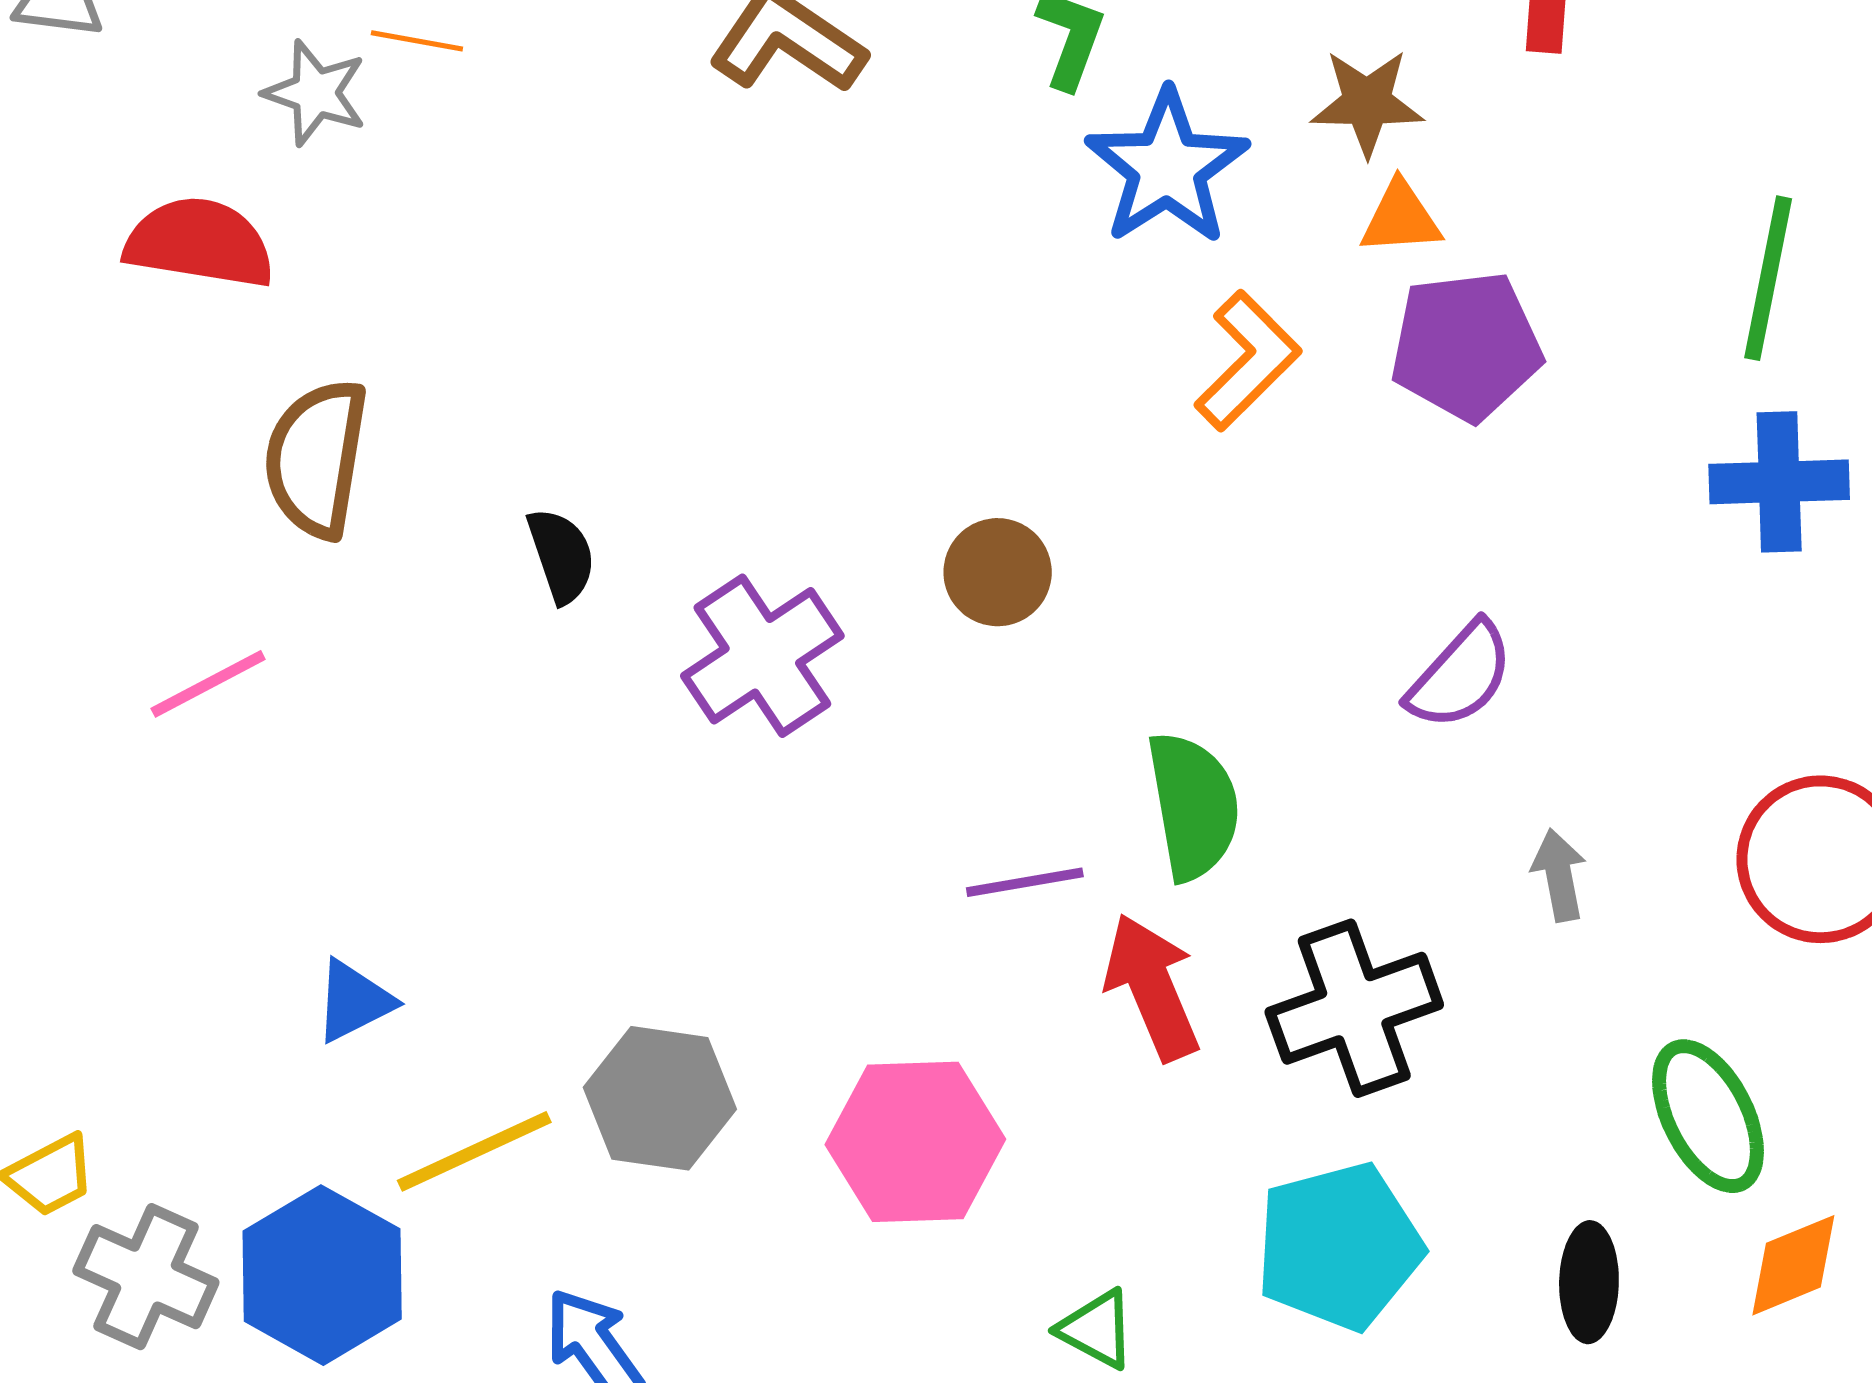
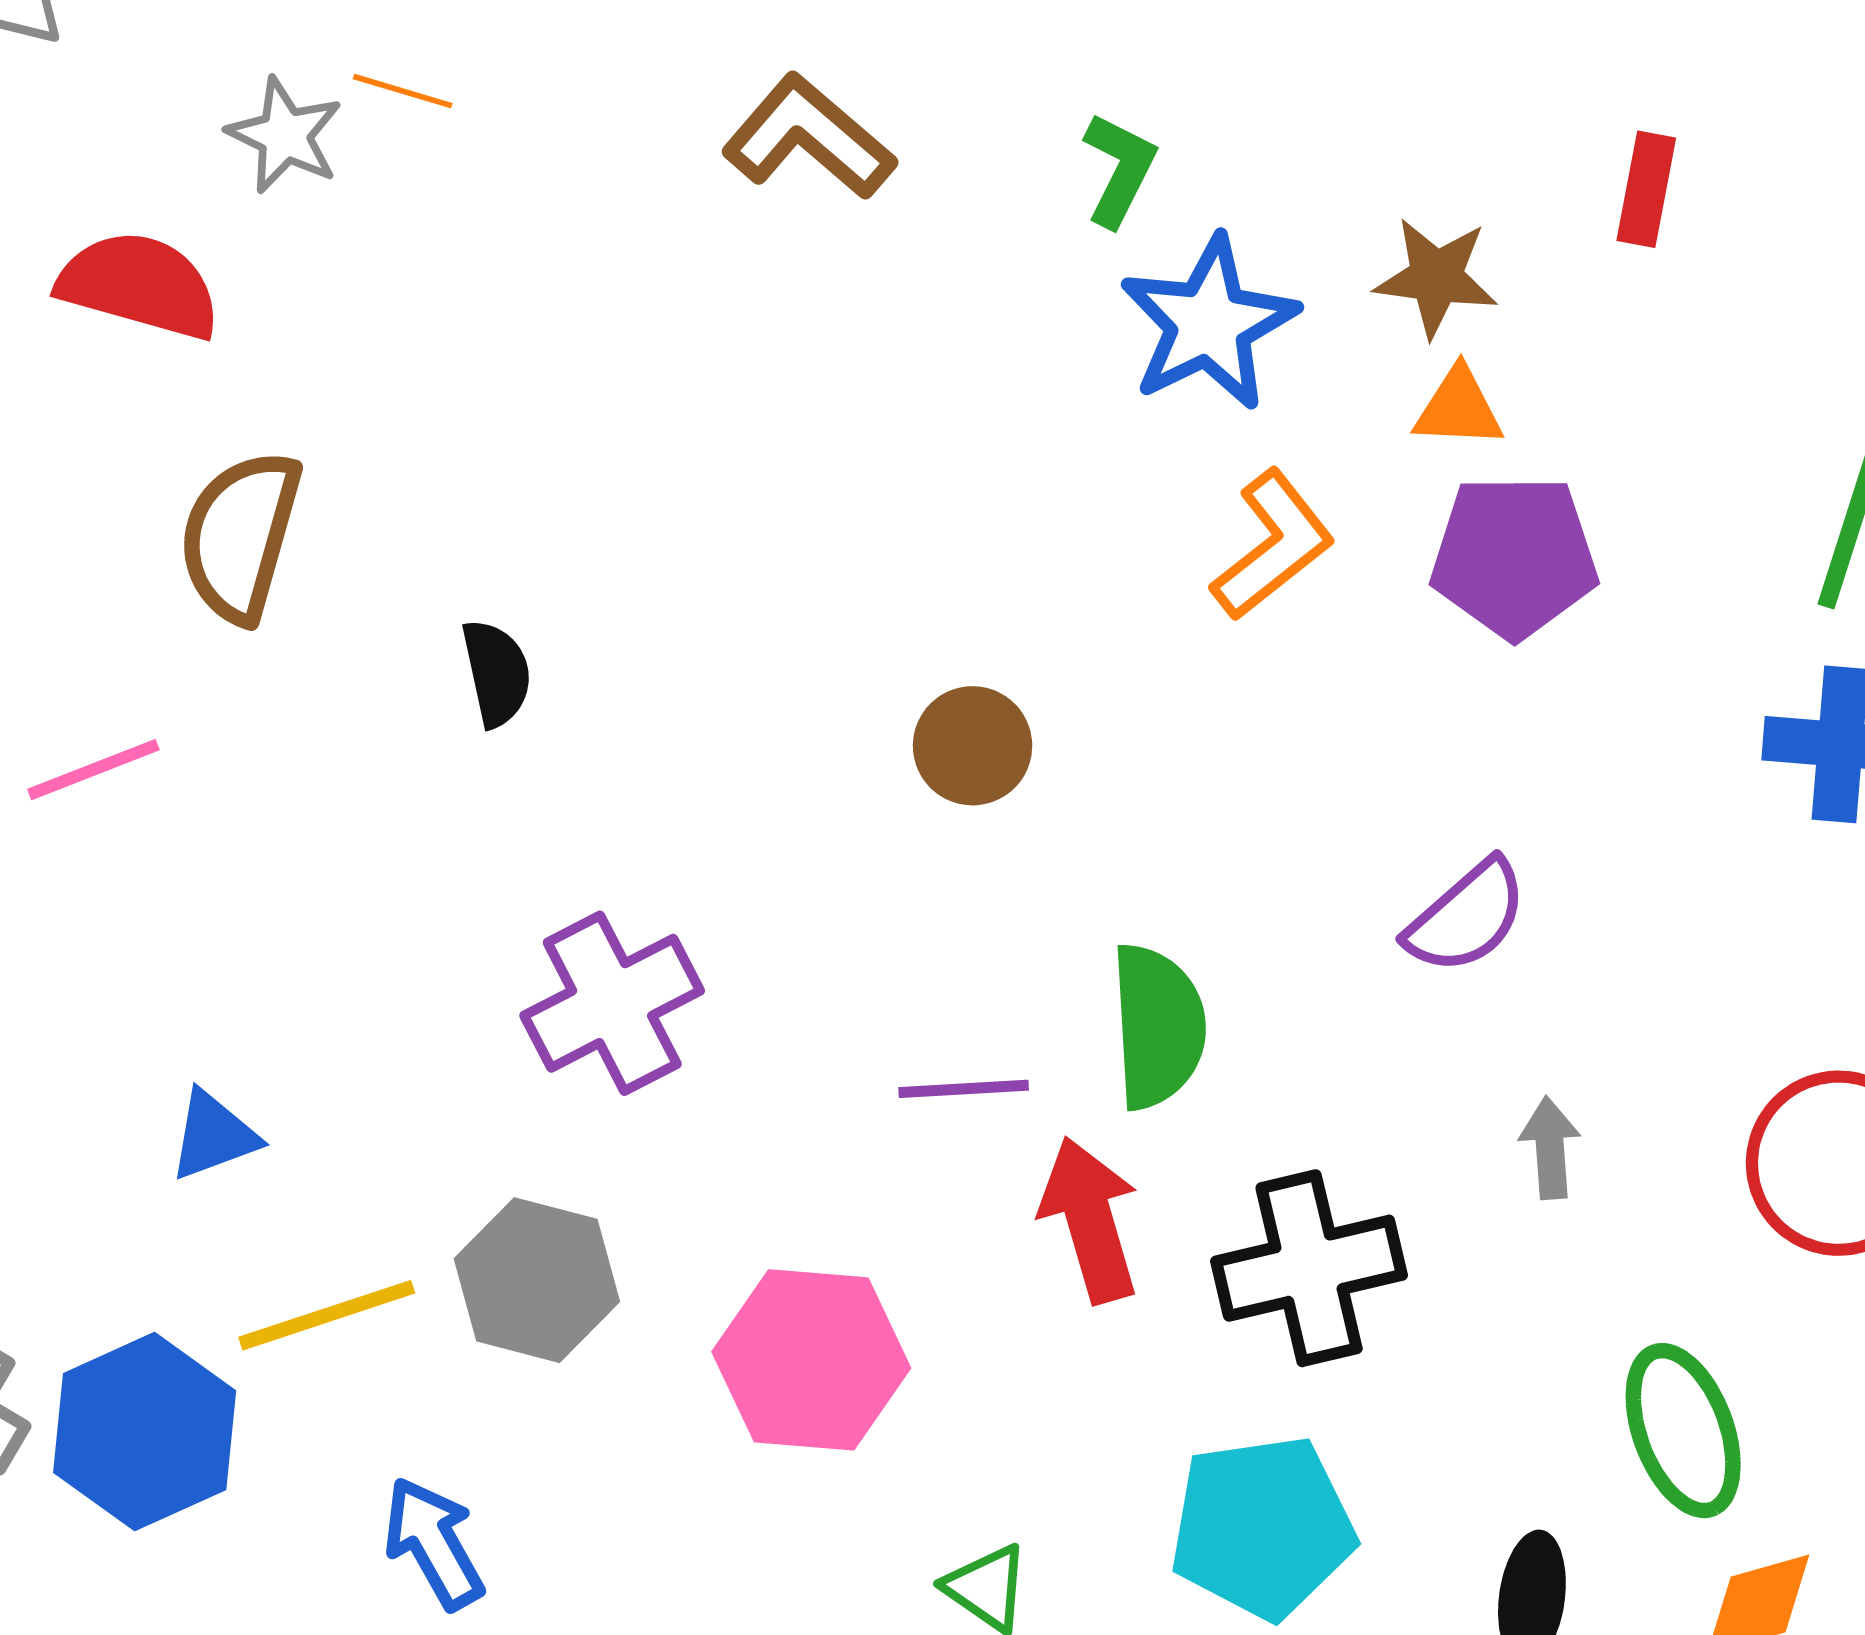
purple cross: (762, 656) -> (612, 1003), moved

